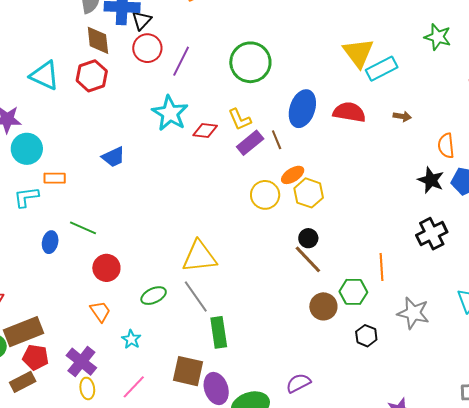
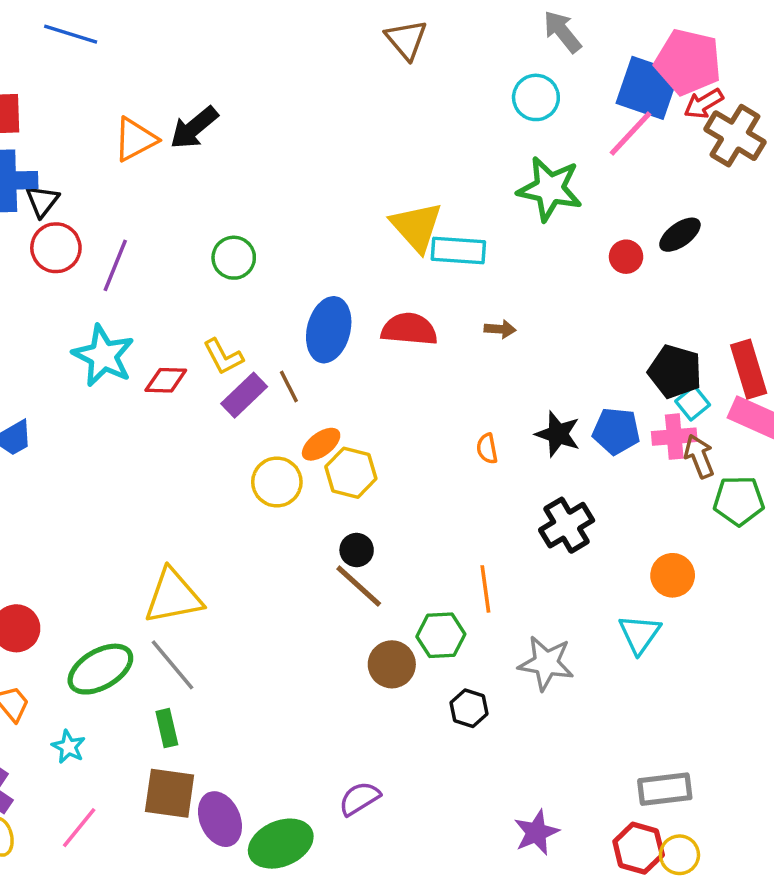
green star: (438, 37) -> (550, 189), size x1.4
green circle: (250, 62) -> (234, 258), size x0.6
cyan rectangle: (382, 69) -> (458, 251), turned 36
orange semicircle: (446, 146) -> (487, 449), moved, size x0.7
green ellipse: (154, 296) -> (100, 669), size x1.5
green rectangle: (219, 332) -> (167, 728), moved, size x0.7

